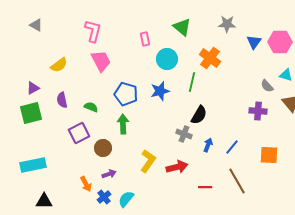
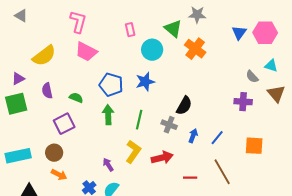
gray star: (227, 24) -> (197, 15), moved
green triangle: (182, 27) -> (173, 29), moved
pink trapezoid: (101, 61) -> (86, 52), turned 145
yellow semicircle: (59, 65) -> (44, 56), size x1.4
green line: (192, 82) -> (139, 120), moved
brown circle: (103, 148) -> (54, 153), moved
purple arrow: (109, 174) -> (108, 165), moved, turned -104
orange arrow: (86, 184) -> (59, 175), moved, turned -35

